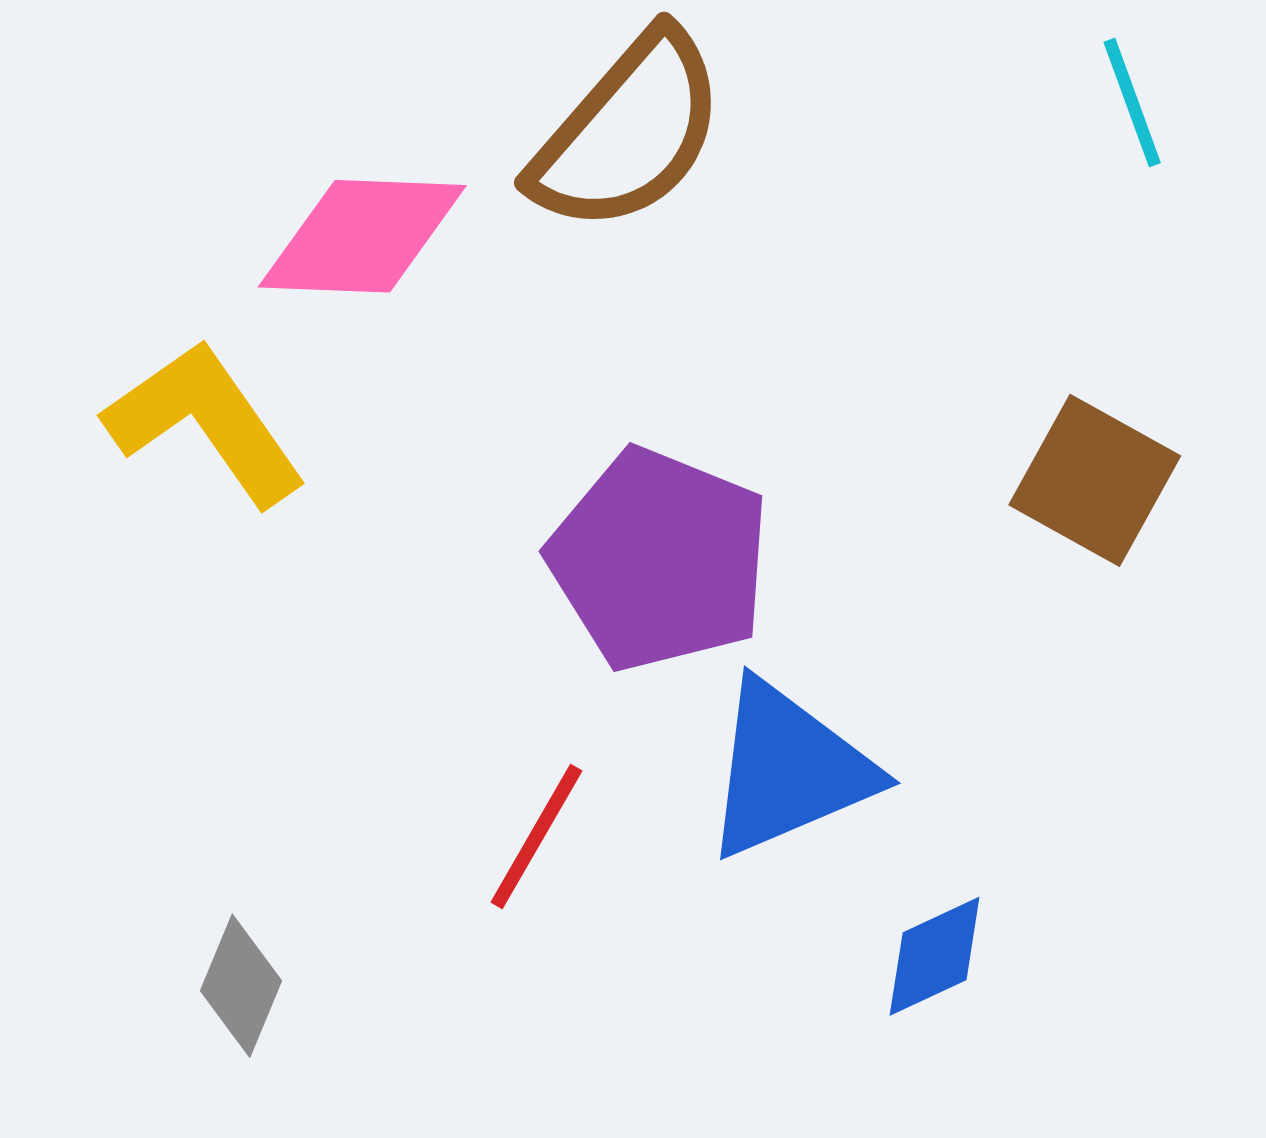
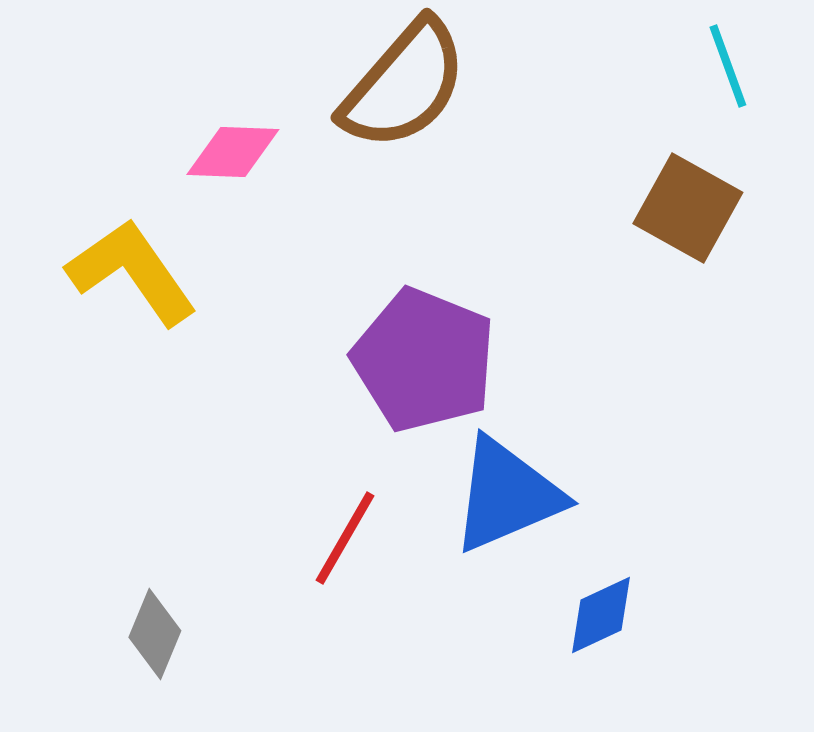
pink diamond: (362, 236) -> (233, 152), size x0.7
brown square: (1095, 480) -> (688, 208), moved

